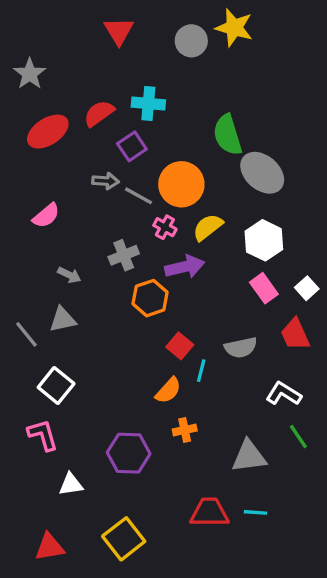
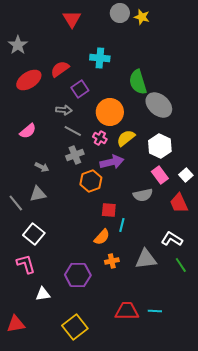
yellow star: (234, 28) -> (142, 17), size x0.7
gray circle: (191, 41) -> (120, 13), moved
cyan cross: (148, 103) -> (100, 58), moved
gray line: (139, 196) -> (73, 131), moved
red square: (180, 346) -> (109, 210), turned -35
gray semicircle: (241, 348) -> (143, 195), moved
gray triangle: (249, 456) -> (146, 259), moved
red triangle: (49, 547) -> (16, 324), moved

